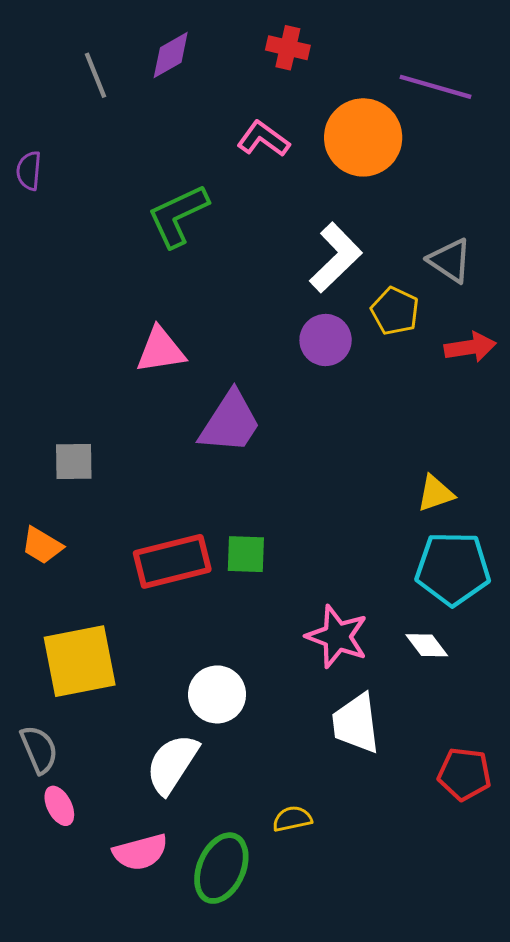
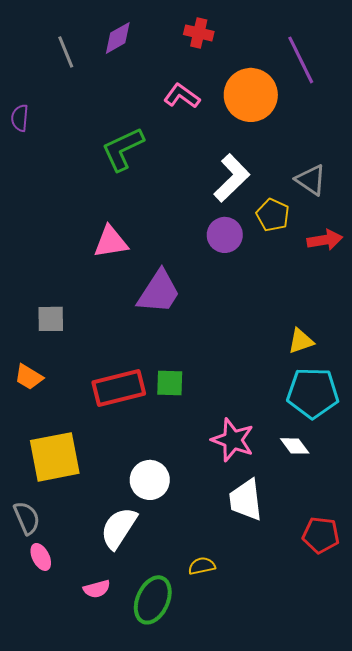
purple line: (435, 87) -> (301, 60), turned 48
pink semicircle: (140, 852) -> (97, 589), size x0.7

